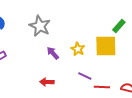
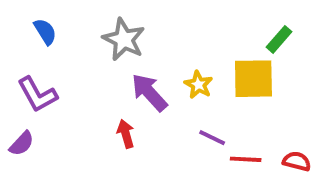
purple arrow: (53, 53) -> (149, 92), size x1.5
red arrow: (47, 82) -> (126, 134), moved, turned 72

